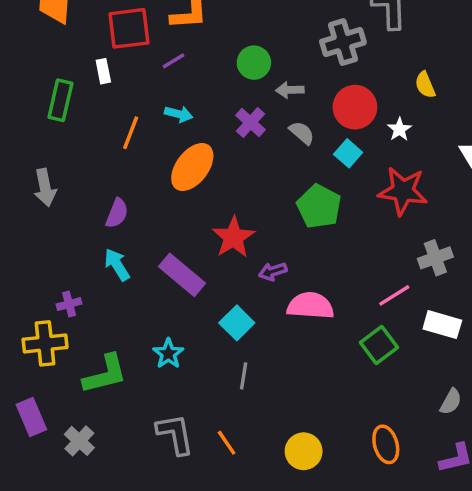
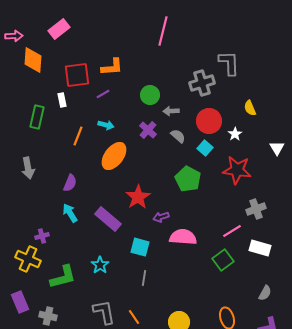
cyan square: (237, 323) -> (140, 247), turned -30
yellow cross: (45, 343) -> (28, 259), turned 30
gray cross: (79, 441) -> (48, 316), turned -30

